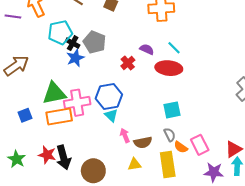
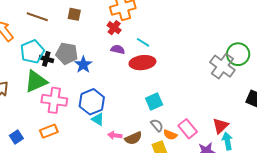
blue star: (75, 58) -> (83, 65), moved
red cross: (128, 63) -> (114, 28), moved
green triangle: (54, 93) -> (36, 81), moved
pink cross: (77, 103) -> (54, 100), moved, turned 30
orange rectangle: (59, 117) -> (49, 131), size x0.7
pink arrow: (125, 135) -> (115, 135), turned -48

